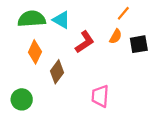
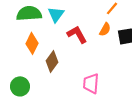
cyan triangle: (61, 20) -> (56, 14), turned 36
red L-shape: (85, 42) -> (77, 34), turned -85

